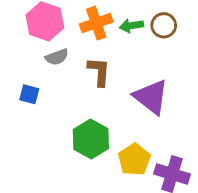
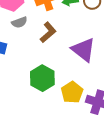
brown L-shape: (99, 72) -> (48, 32), turned 45

